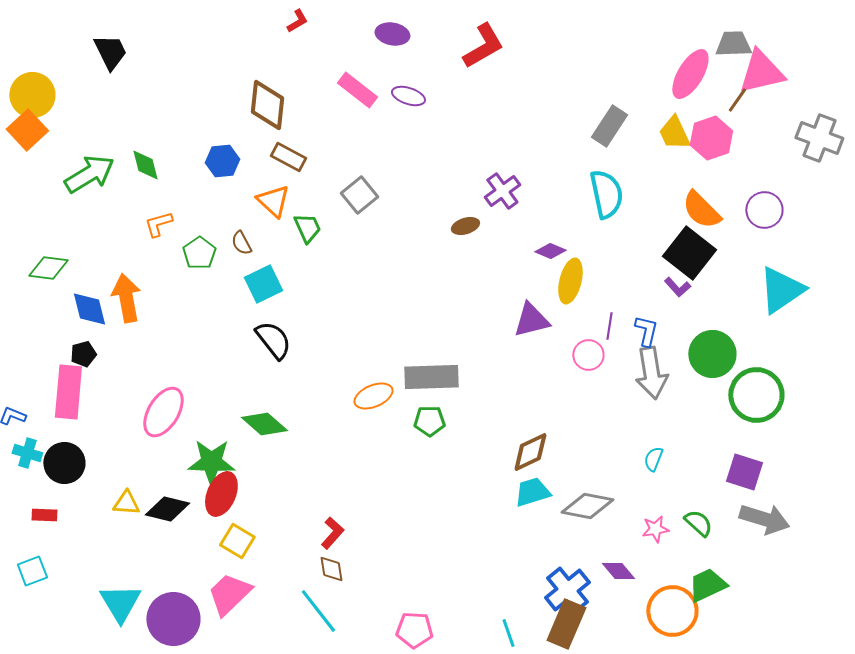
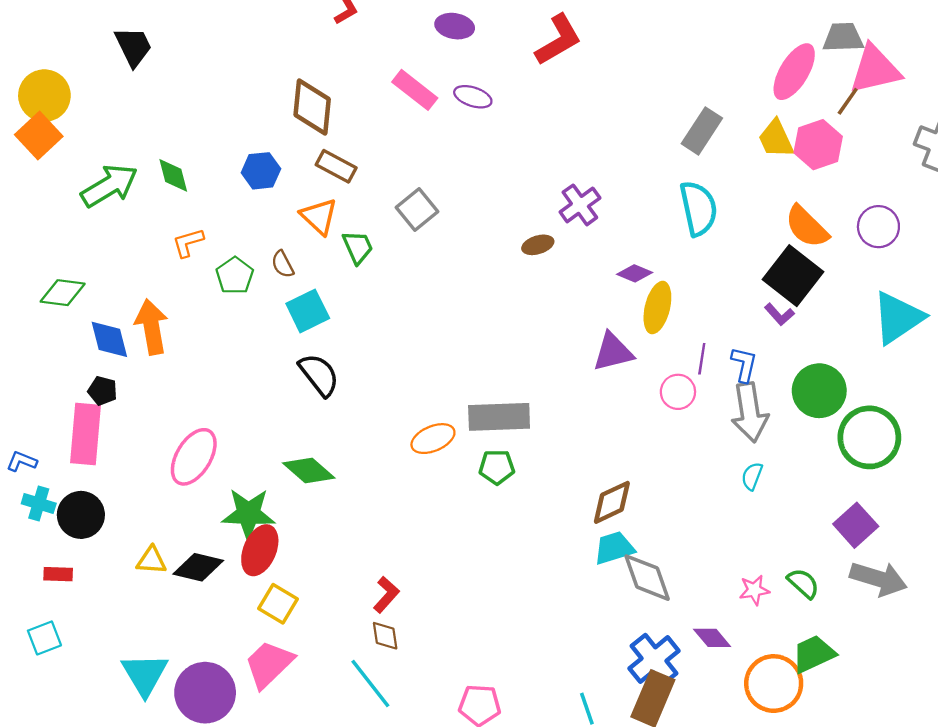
black pentagon: (83, 354) -> (103, 391), turned 30
cyan semicircle: (653, 459) -> (752, 476), moved
purple square: (744, 472) -> (856, 525), turned 30
gray diamond: (587, 506) -> (647, 578), moved, turned 60

